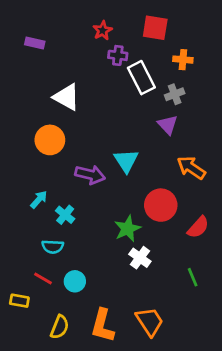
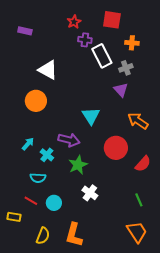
purple arrow: (90, 175) -> (69, 140), moved
green star: (127, 229) -> (78, 165), moved
white cross: (140, 258) -> (90, 193), moved
orange trapezoid: (150, 321) -> (137, 232), moved

